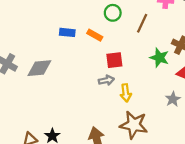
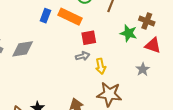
blue rectangle: (67, 32) -> (45, 16), turned -72
orange rectangle: (95, 35) -> (70, 17), size x1.6

